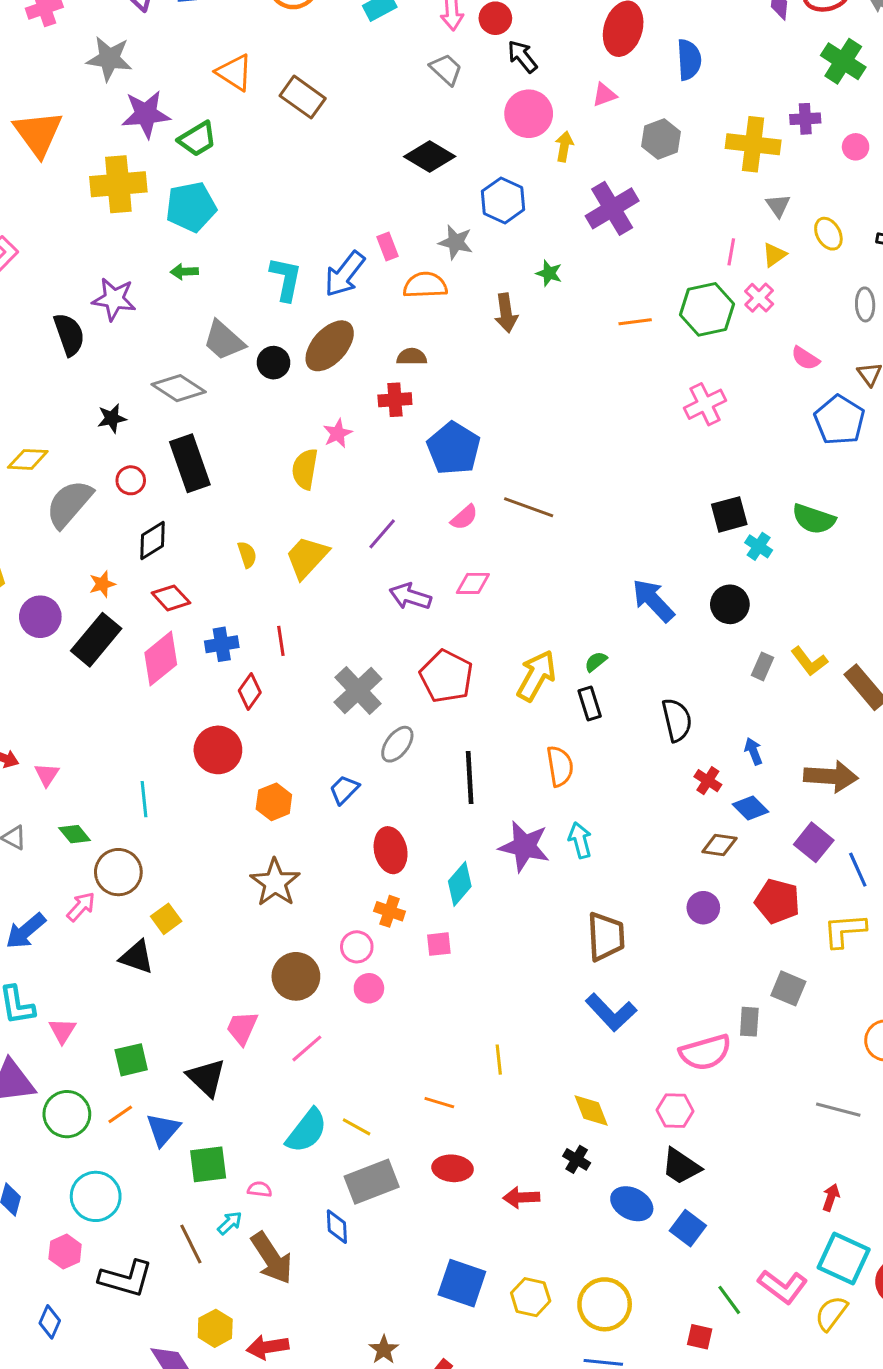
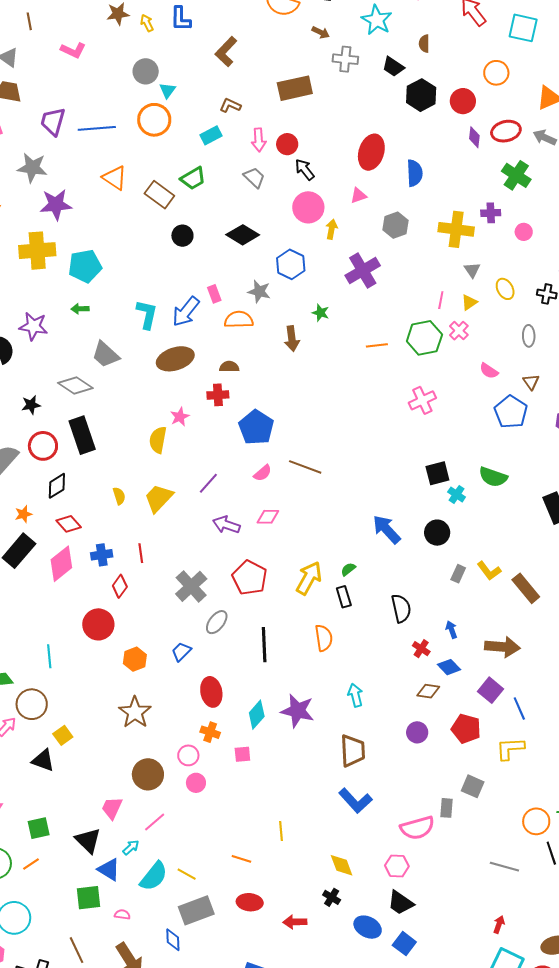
green trapezoid: (197, 139) -> (193, 178), moved
brown ellipse: (330, 346) -> (175, 359), turned 30
black circle: (274, 363) -> (182, 236), moved
red circle: (131, 480) -> (43, 446), size x1.5
cyan arrow: (580, 840) -> (355, 695), moved
purple star: (524, 846) -> (298, 711), moved
blue triangle: (163, 1130) -> (109, 870), moved, turned -40
cyan arrow: (230, 1223) -> (131, 847), moved

